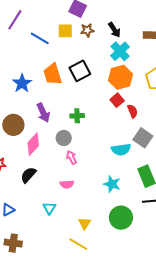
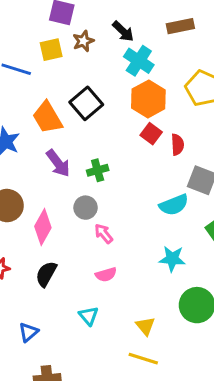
red semicircle: (132, 111) -> (177, 145), turned 32
purple arrow: (43, 113) -> (58, 163), moved

